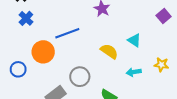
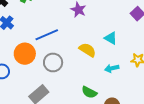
gray circle: (80, 77) -> (53, 62), moved

